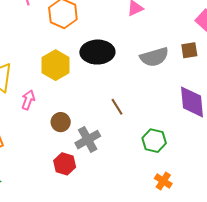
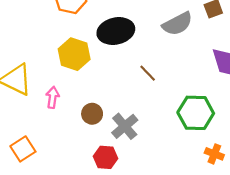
brown line: (117, 107) -> (148, 73), moved
green hexagon: (154, 141) -> (196, 113), size x1.4

